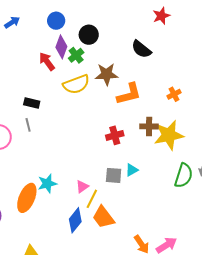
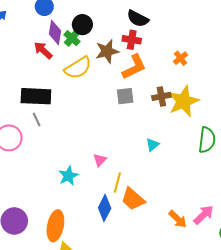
black circle: (89, 35) -> (82, 25), moved
black rectangle: (32, 103) -> (36, 96), size x1.8
red cross: (115, 135) -> (132, 40), moved, turned 36
gray square: (114, 175) -> (125, 96), moved
pink triangle: (82, 187) -> (100, 160), moved
orange ellipse: (27, 198) -> (55, 226), moved

